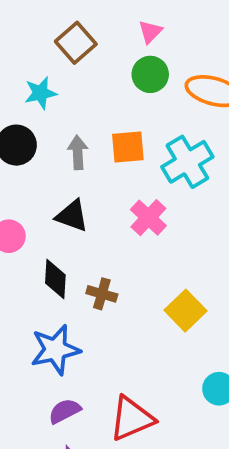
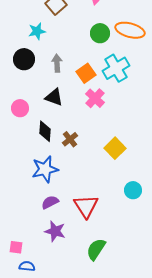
green circle: (150, 74) -> (100, 33), moved
orange square: (128, 147) -> (86, 73), moved, turned -30
brown cross: (102, 294) -> (70, 139), turned 35
red triangle: (132, 418) -> (86, 206), turned -40

